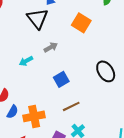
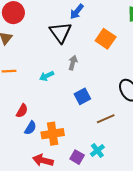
gray arrow: (51, 47) -> (73, 63), turned -48
brown line: (71, 106) -> (106, 119), moved

